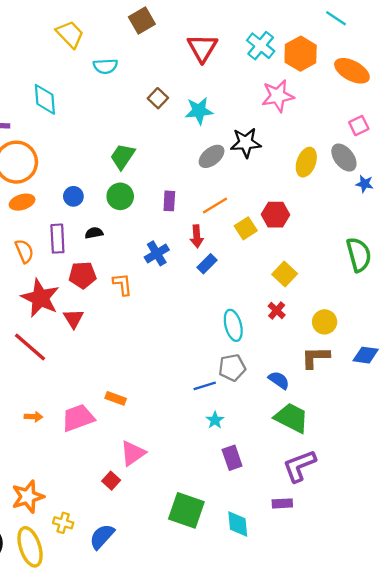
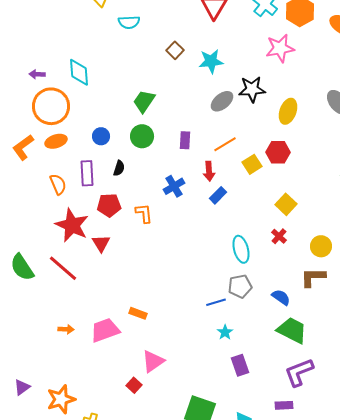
cyan diamond: (45, 99) -> (79, 72), moved
yellow ellipse: (306, 162) -> (288, 111), moved
black semicircle: (94, 233) -> (119, 168), turned 119

